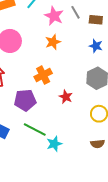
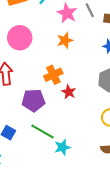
red star: (66, 97) -> (69, 92), moved

